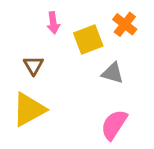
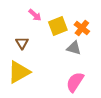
pink arrow: (53, 23) -> (35, 15), turned -40
orange cross: (125, 24) -> (82, 28), moved

